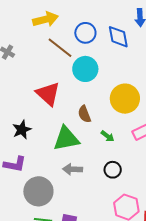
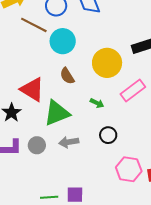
red triangle: (48, 94) -> (32, 89), moved
brown semicircle: (84, 114) -> (67, 76), moved
gray circle: (38, 191) -> (37, 145), moved, size x0.6

